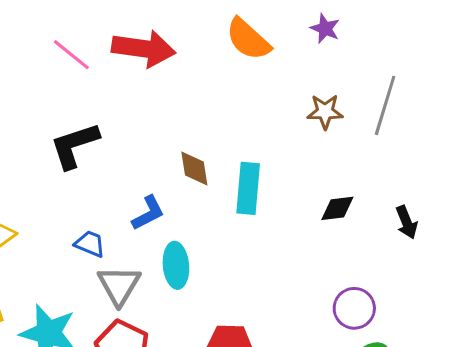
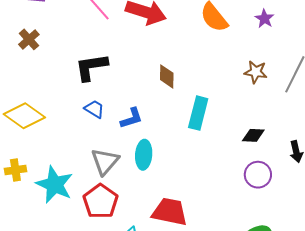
brown diamond: (194, 168) -> (167, 76), moved
blue trapezoid: (90, 244) -> (94, 109), moved
purple circle: (354, 308) -> (258, 175), moved

